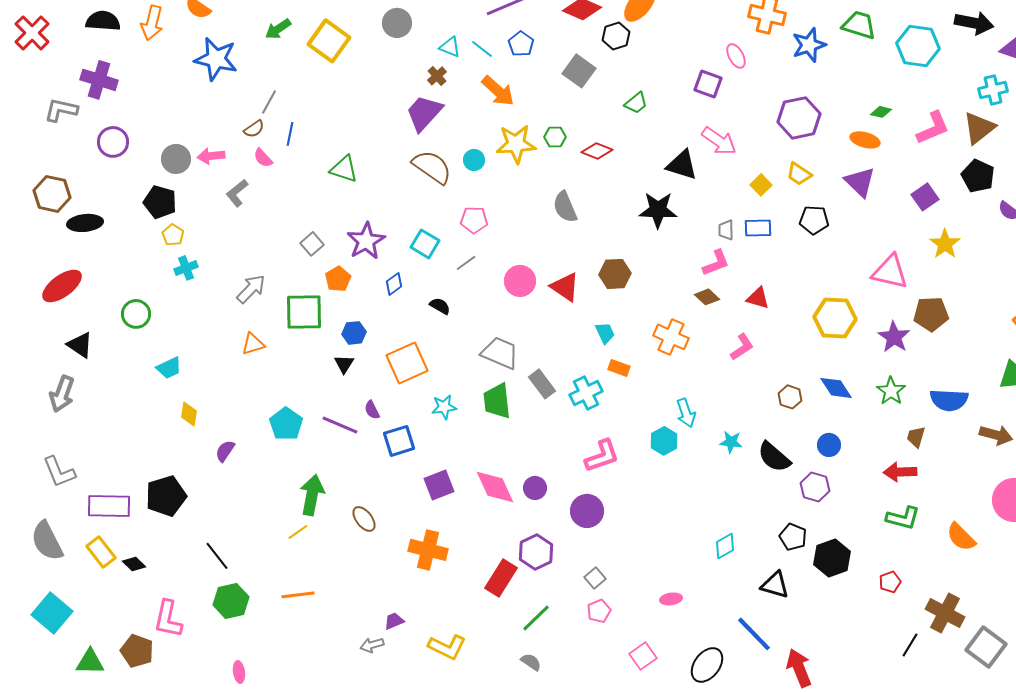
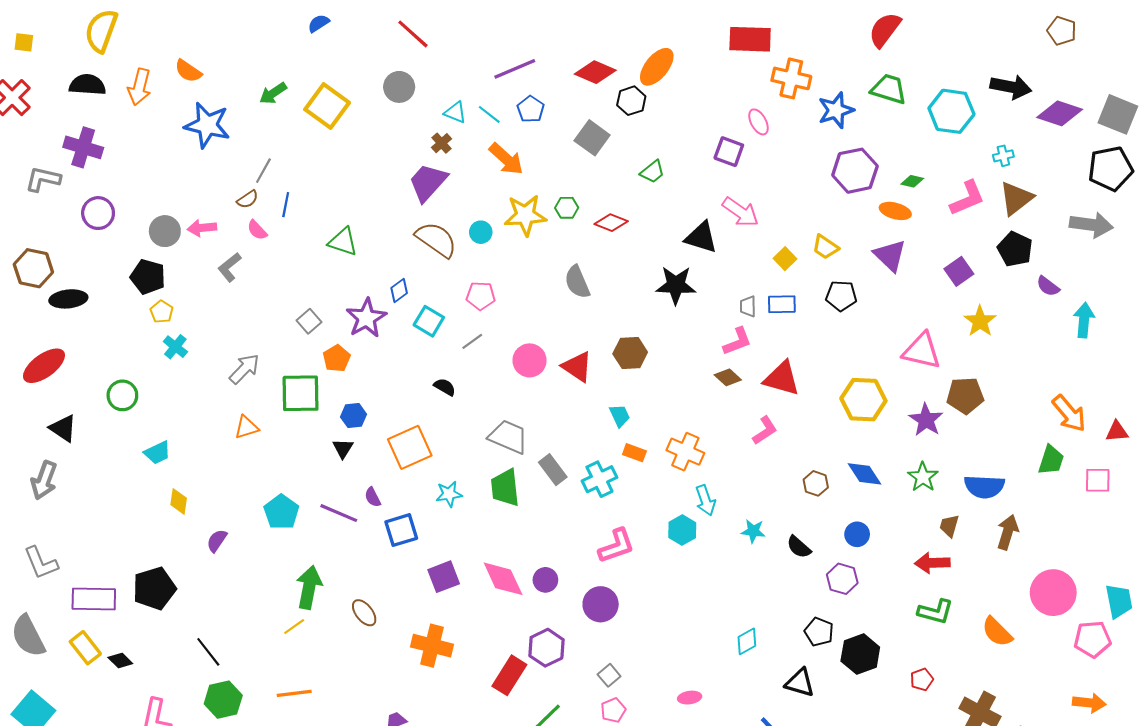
cyan cross: (993, 90) -> (1003, 156), moved, size x0.7
purple hexagon: (799, 118) -> (855, 171), moved
cyan cross: (186, 268) -> (175, 347), turned -30
blue diamond: (394, 284) -> (399, 290), moved
red triangle: (758, 298) -> (782, 378), size x1.5
orange cross: (671, 337) -> (685, 452), moved
brown arrow: (996, 435) -> (1008, 532), moved, turned -88
black semicircle: (774, 457) -> (799, 547), size x0.7

